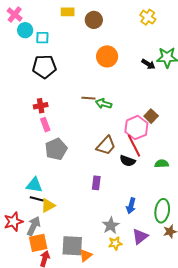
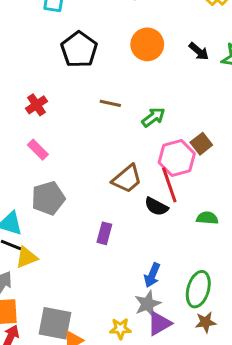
black arrow: (148, 64) -> (199, 51), moved
black pentagon: (44, 67) -> (79, 50), moved, turned 30
green arrow: (104, 104) -> (153, 117), moved, turned 119
red cross: (41, 106) -> (37, 105), turned -32
pink rectangle: (45, 125) -> (38, 150), moved, turned -32
gray pentagon: (56, 149) -> (48, 198), moved
gray star: (111, 225) -> (148, 304), moved

